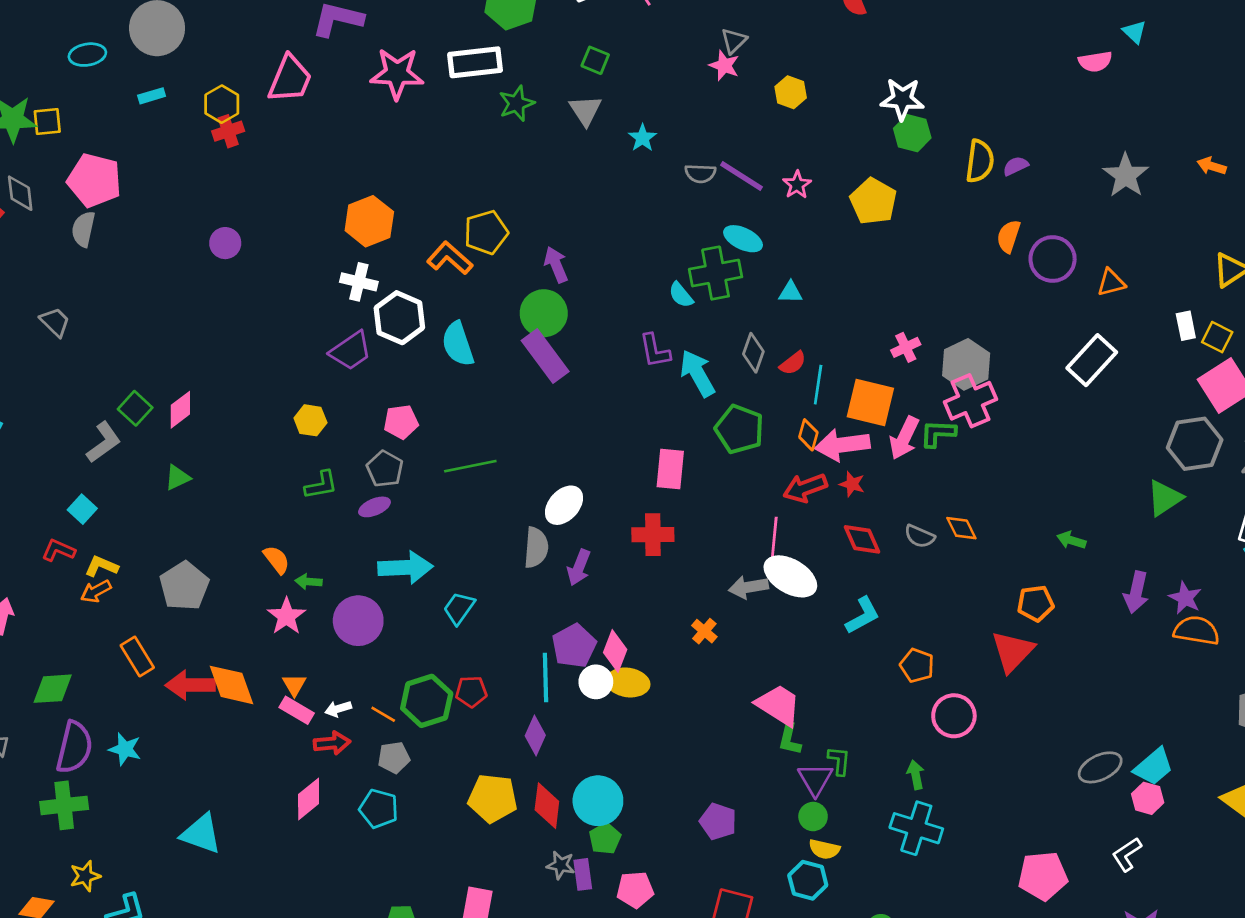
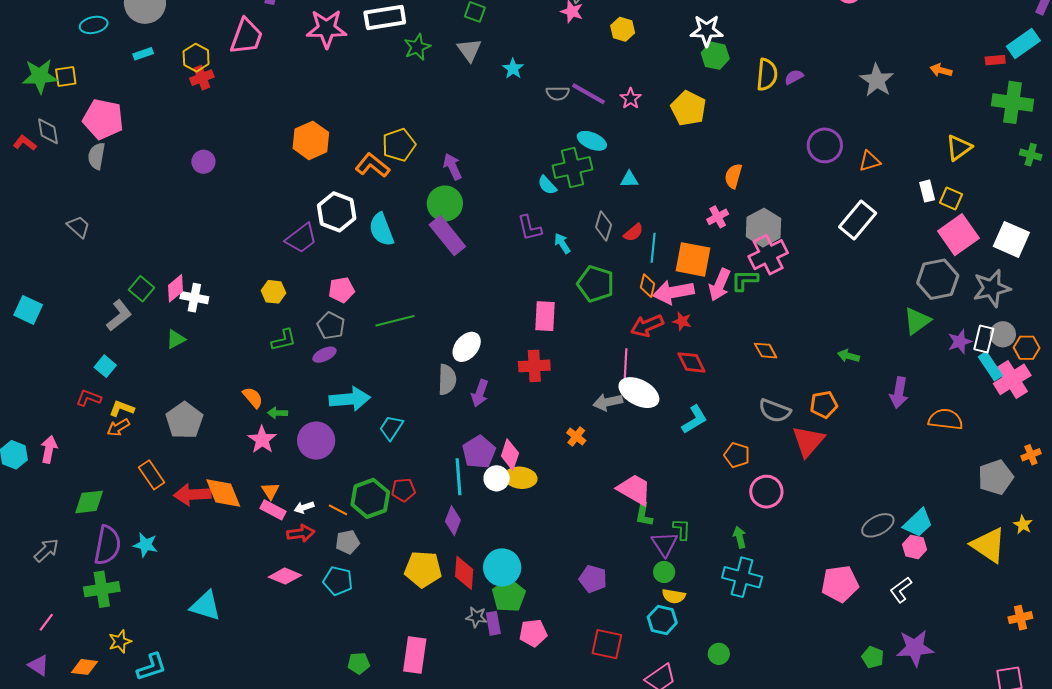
orange semicircle: (1009, 236) -> (733, 176), moved
white cross: (359, 282) -> (194, 298), moved
cyan arrow: (697, 373) -> (562, 243), size x0.6
gray semicircle: (920, 536) -> (775, 411), moved, size x1.4
purple star: (1185, 598) -> (960, 342), moved, turned 30
pink diamond: (309, 799) -> (285, 576), turned 64
green pentagon: (605, 838) -> (509, 596), size x1.4
pink pentagon: (1043, 876) -> (840, 584), moved

